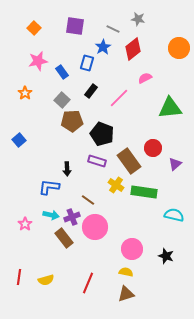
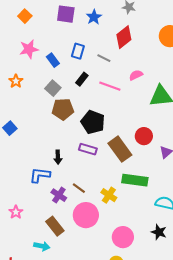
gray line: (113, 29) -> (104, 58), moved
blue star: (103, 47) -> (94, 17), moved
pink semicircle: (145, 78) -> (136, 75), moved
pink line: (119, 98) -> (110, 86), turned 65
yellow cross: (116, 185) -> (109, 195), moved
cyan arrow: (51, 215) -> (42, 246), moved
purple cross: (72, 217) -> (59, 195), moved, turned -35
black star: (166, 256) -> (159, 232), moved

